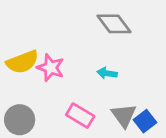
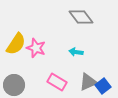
yellow semicircle: (22, 62) -> (16, 44), turned -35
gray triangle: (124, 116) -> (88, 82), turned 42

